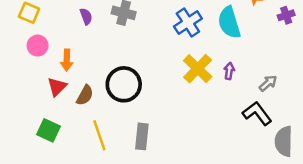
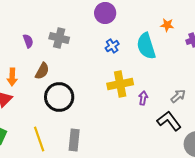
blue cross: (188, 23) -> (112, 46), size x0.6
yellow cross: (198, 69) -> (120, 84), turned 35
purple arrow: (229, 71) -> (143, 98), moved
brown semicircle: (85, 95) -> (42, 71), moved

